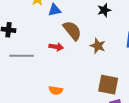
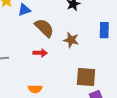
red arrow: (56, 47) -> (40, 53), moved

